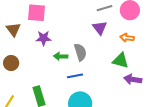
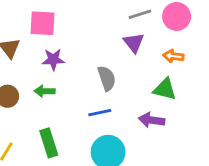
green arrow: (61, 56) -> (45, 91), moved
purple arrow: (133, 79) -> (152, 120), moved

